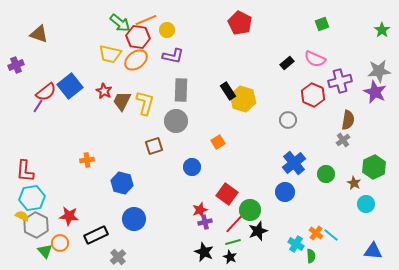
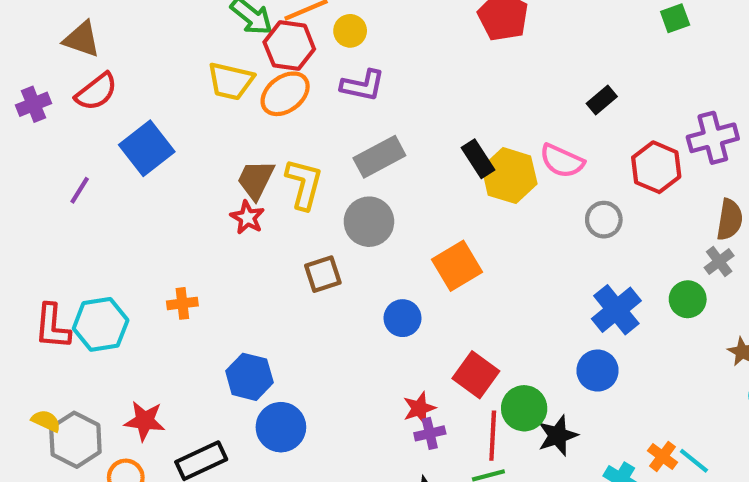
pink semicircle: (315, 59) -> (562, 161), moved
gray rectangle: (181, 90) -> (379, 157), turned 60
red star: (104, 91) -> (247, 217), moved
red semicircle: (46, 92) -> (96, 92), moved
orange square: (218, 142) -> (457, 266), size x1.6
green circle: (326, 174) -> (688, 299), moved
blue hexagon: (122, 183) -> (249, 377), moved
cyan hexagon: (32, 198) -> (101, 324), moved
red line: (235, 223) -> (493, 436), turned -40
black star: (258, 231) -> (558, 436), moved

